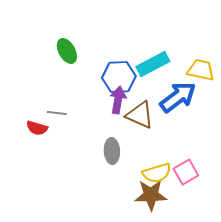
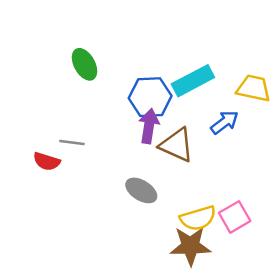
blue arrow: (178, 97) -> (225, 122), size x0.6
gray ellipse: (112, 151) -> (141, 190), turned -55

